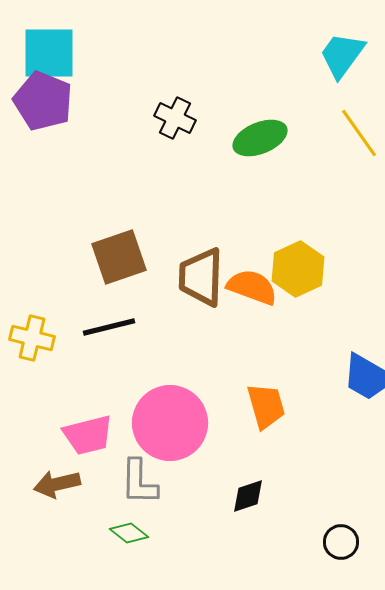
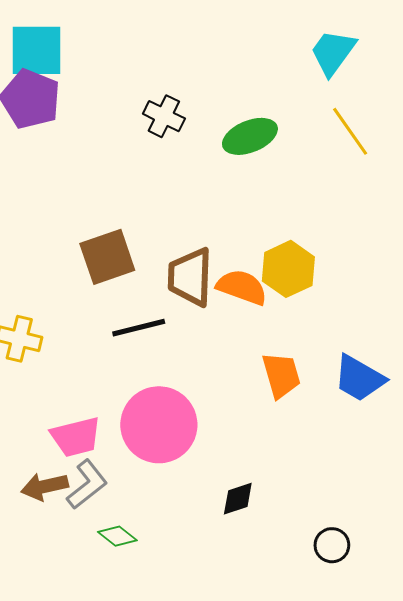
black line: (109, 327) -> (139, 328), moved
orange trapezoid: (266, 406) -> (281, 375), moved
gray L-shape: (139, 482) -> (87, 484), moved, turned -129

